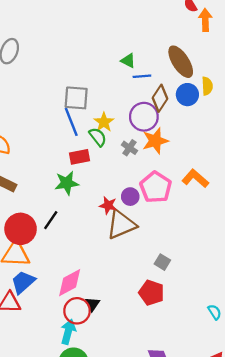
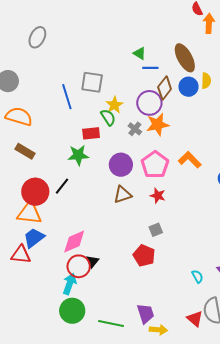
blue line: (71, 122) -> (67, 97), moved
purple circle: (130, 197) -> (121, 165), moved, size x1.5
red star: (108, 205) -> (158, 196), moved
brown triangle: (121, 225) -> (123, 195), size x0.7
gray square: (162, 262) -> (156, 230), turned 32

